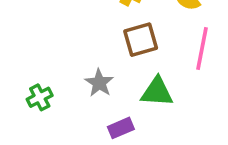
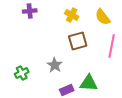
green triangle: (157, 92) -> (89, 83), moved

